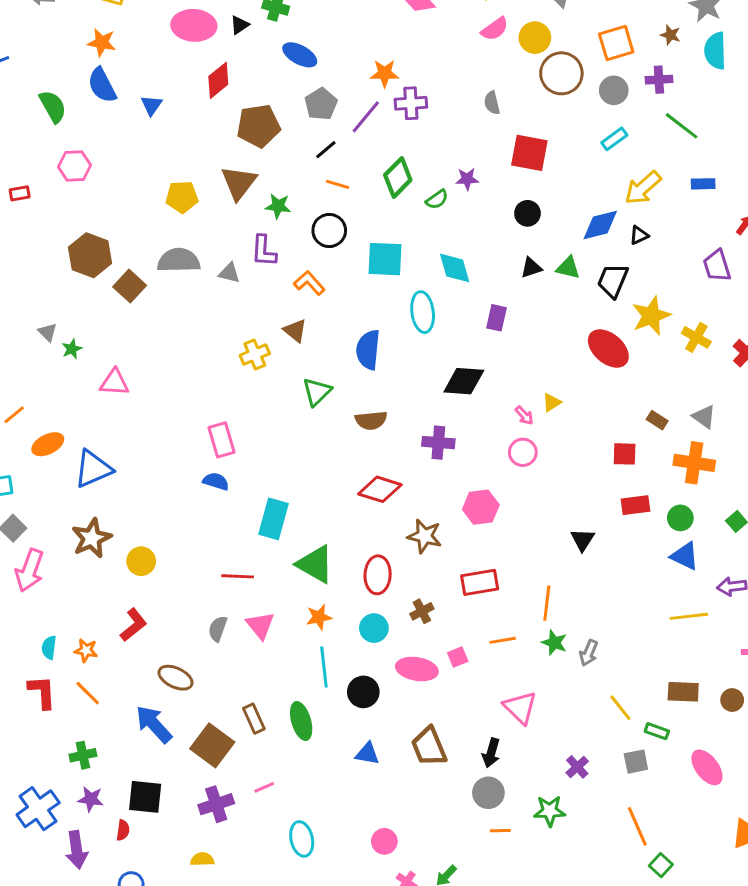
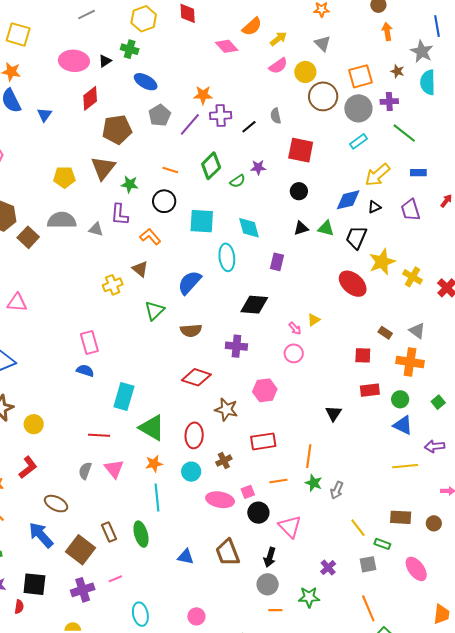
gray circle: (614, 90) -> (358, 108), size x1.4
black line: (326, 150) -> (249, 127), moved
purple trapezoid: (717, 266) -> (411, 210), moved
blue semicircle: (368, 350) -> (190, 283), turned 36
black circle: (363, 692) -> (258, 513), moved

